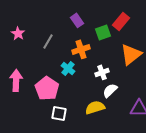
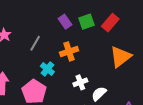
green square: (103, 32) -> (87, 22), moved
cyan cross: (68, 68) -> (47, 69), moved
white cross: (102, 72) -> (80, 82), moved

